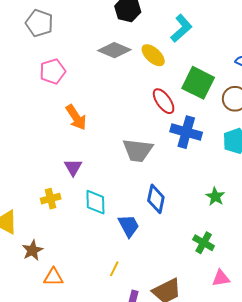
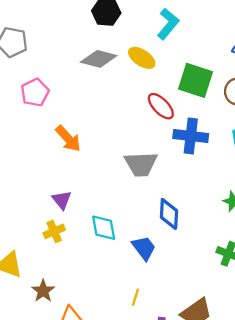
purple triangle: (73, 167) -> (62, 200), moved

